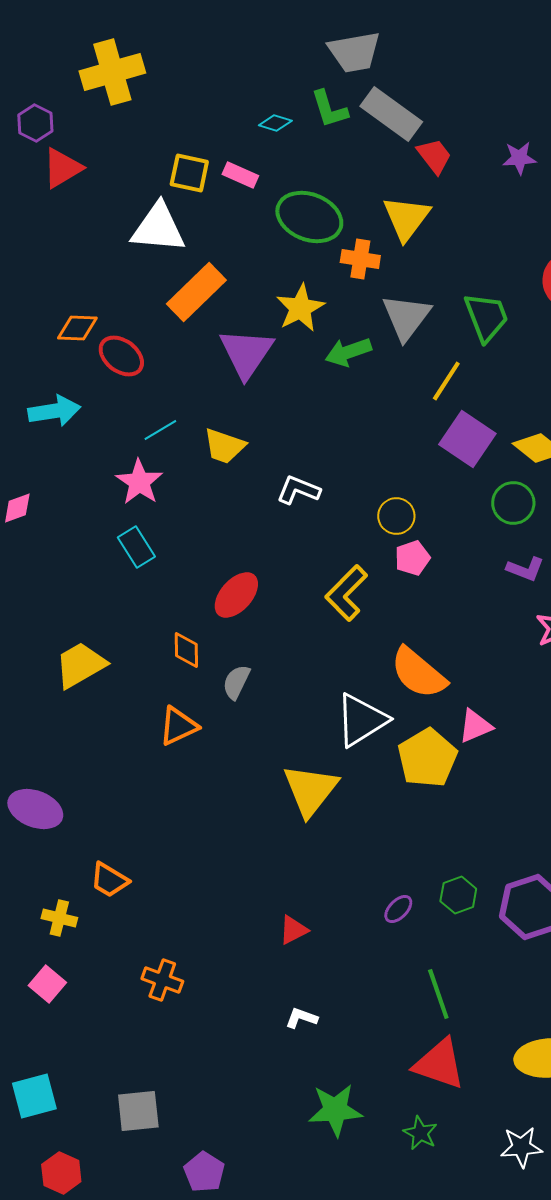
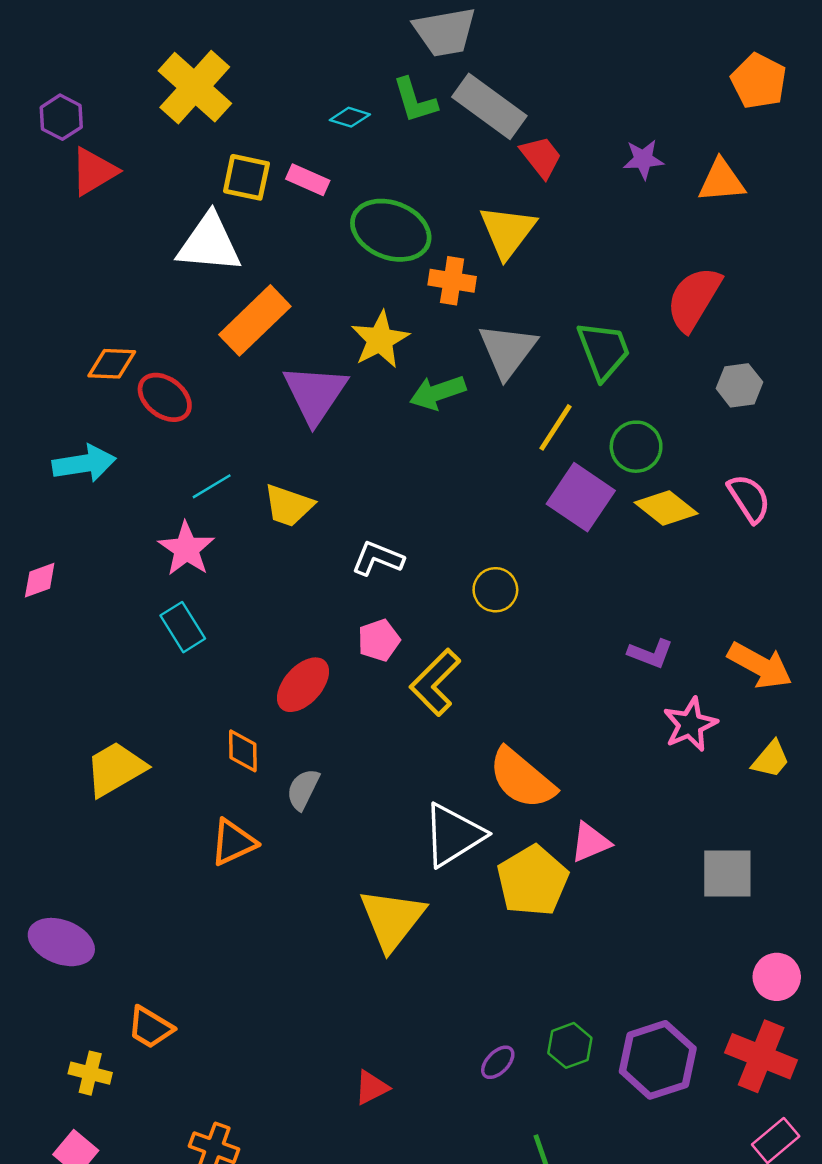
yellow cross: (112, 72) -> (195, 87), moved, turned -32
green circle: (513, 503) -> (636, 447), moved
pink pentagon: (412, 558) -> (379, 640), moved

